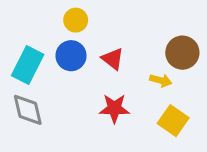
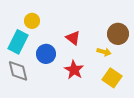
yellow circle: (76, 20) -> (32, 21), moved
blue circle: (71, 56) -> (46, 54), moved
red star: (114, 108) -> (74, 70), turned 30

